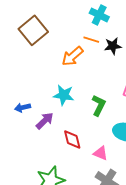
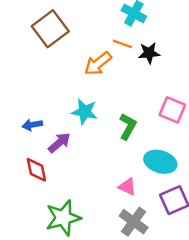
red diamond: (72, 140) -> (36, 170), moved

